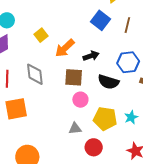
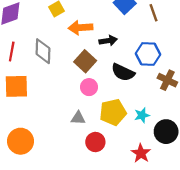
brown line: (127, 25) -> (154, 13), turned -42
orange arrow: (65, 48) -> (80, 28), turned 30
brown square: (74, 77) -> (85, 61), turned 30
yellow pentagon: (105, 119) -> (113, 112), turned -30

